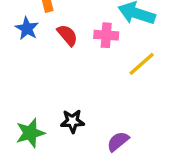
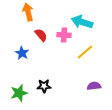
blue star: (27, 28) -> (22, 53), moved
purple semicircle: (118, 141) -> (94, 86), moved, turned 32

